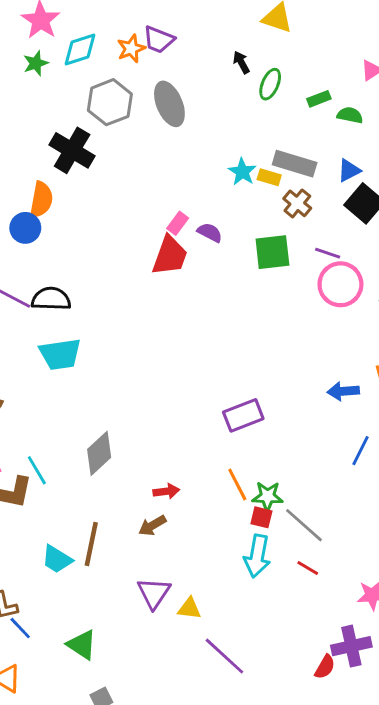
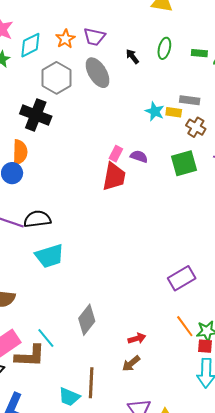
purple trapezoid: (159, 40) -> (94, 37), moved
black arrow: (241, 62) -> (132, 56), moved
green rectangle: (319, 99) -> (199, 53), turned 35
gray rectangle: (295, 164) -> (190, 100), size x0.7

